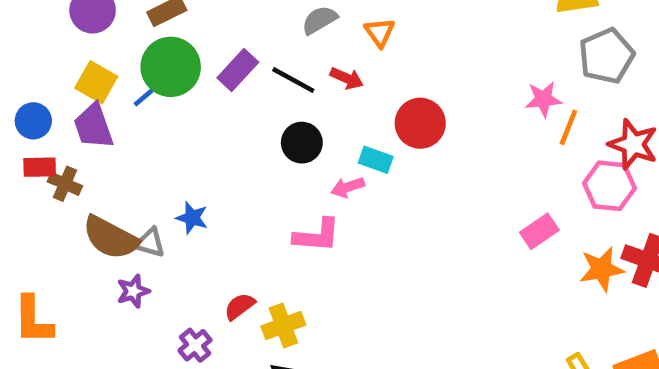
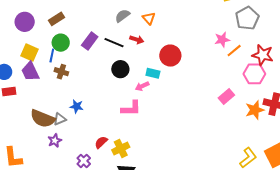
green circle: (171, 67) -> (61, 43), size x0.7
blue line: (147, 94) -> (52, 55), turned -32
orange line: (568, 127) -> (234, 51), turned 35
brown cross: (65, 184) -> (61, 72), moved
gray triangle: (150, 243) -> (60, 119), turned -32

